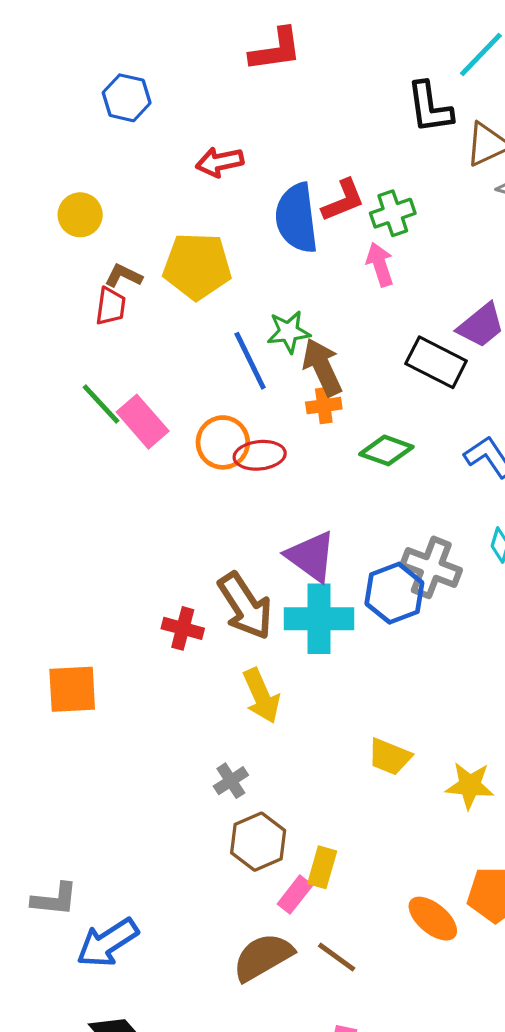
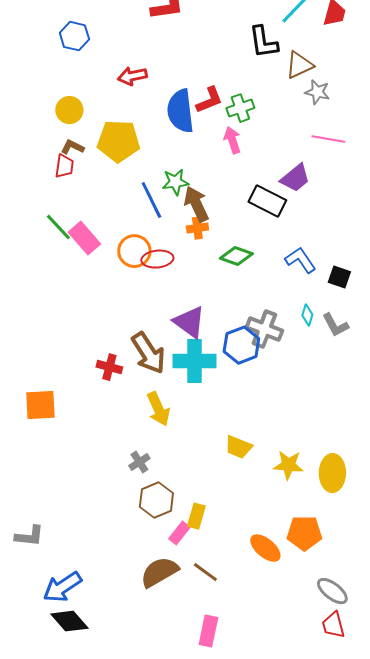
yellow circle: (80, 215) -> (69, 110), moved
blue arrow: (107, 943) -> (62, 587), moved

